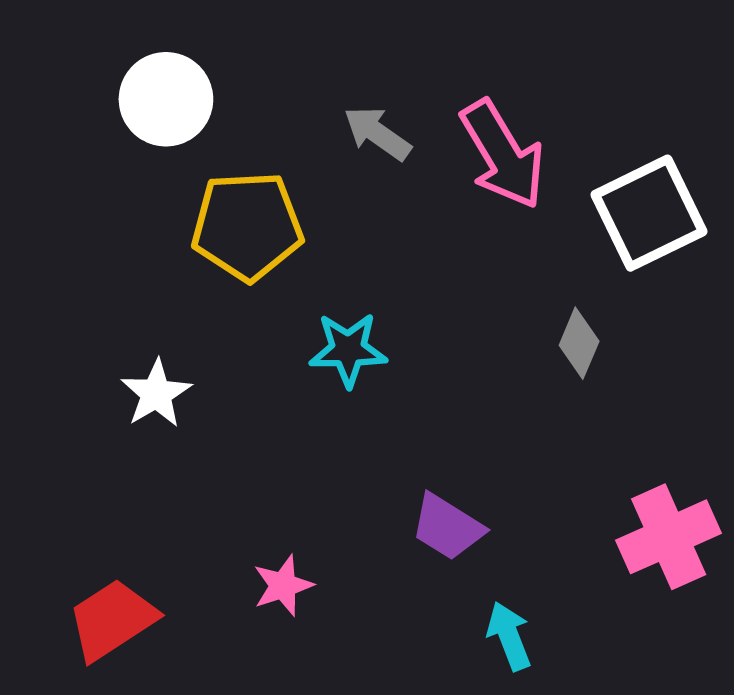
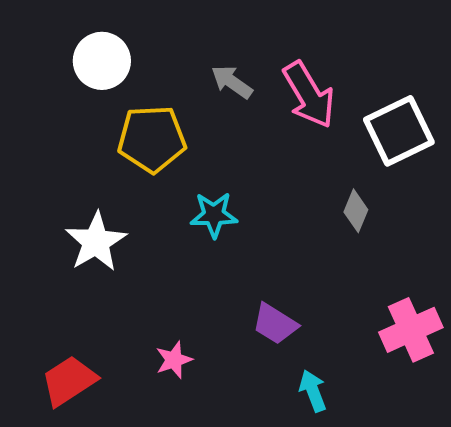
white star: (156, 394) -> (96, 242), size x1.4

